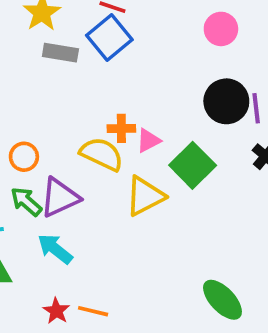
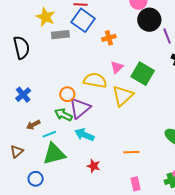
black circle: (226, 101) -> (149, 20), moved
orange cross: (121, 128) -> (109, 38), moved
orange circle: (24, 157) -> (67, 94), moved
orange line: (93, 311) -> (131, 152), moved

